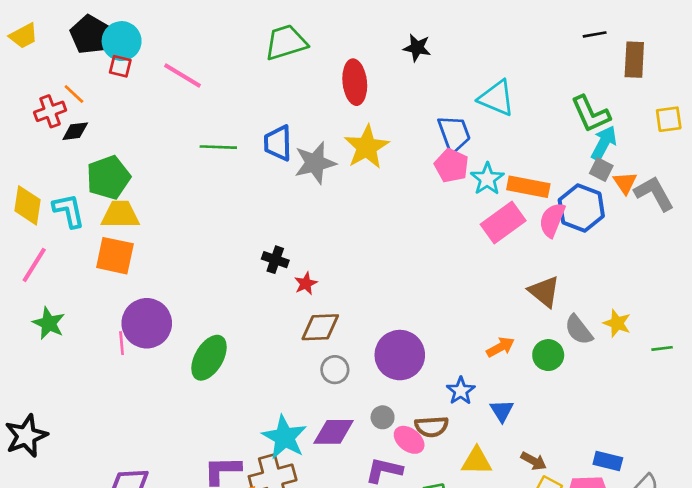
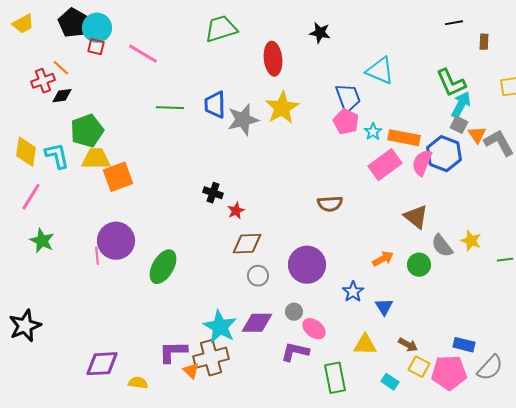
brown rectangle: (634, 60) -> (484, 42), size x0.6
cyan star: (487, 179) -> (373, 132), size x0.7
orange square: (115, 256) -> (118, 177), moved, turned -32
brown semicircle: (432, 427) -> (330, 204), moved

